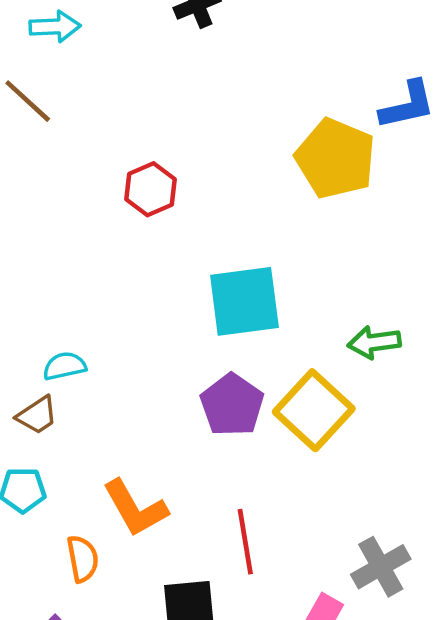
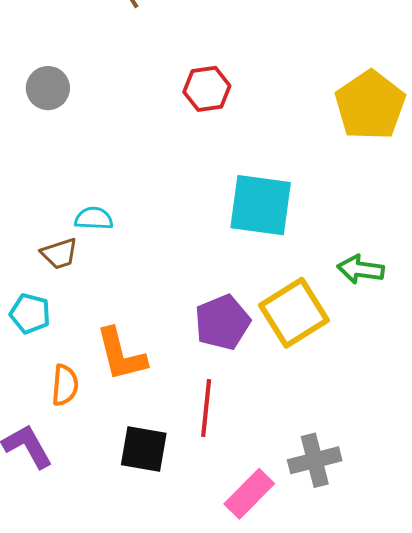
purple pentagon: (232, 405) -> (222, 322), moved

